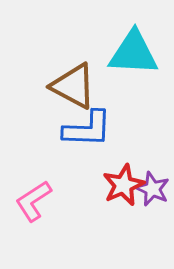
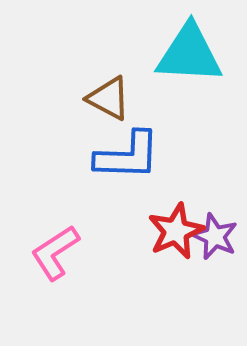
brown triangle: (73, 86) -> (109, 98), size x0.7

